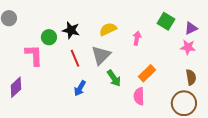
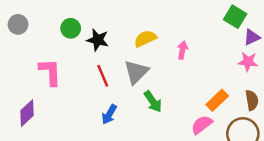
green square: (166, 21) -> (235, 17), moved
green circle: (49, 37) -> (71, 28), moved
orange rectangle: (147, 73) -> (217, 100), moved
pink semicircle: (139, 96) -> (202, 125), moved, turned 54

